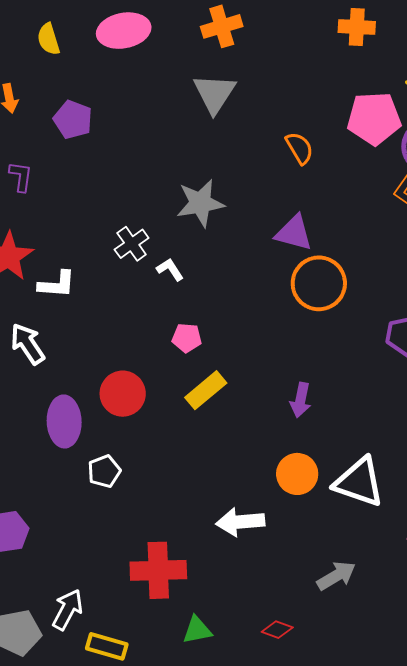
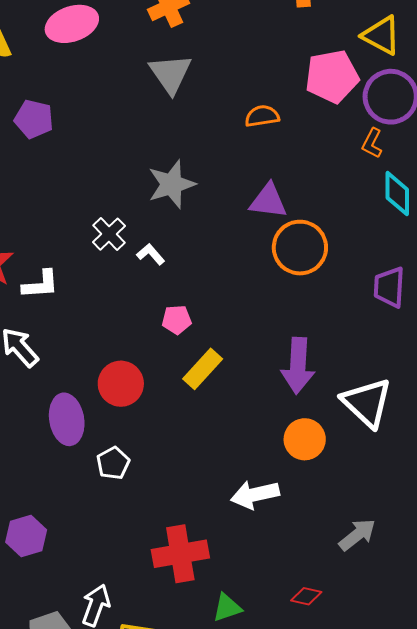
orange semicircle: (299, 148) -> (262, 116), turned -60
purple arrow: (301, 400) -> (298, 366), size x1.6
white triangle: (359, 482) -> (367, 403), moved, turned 32

